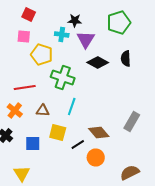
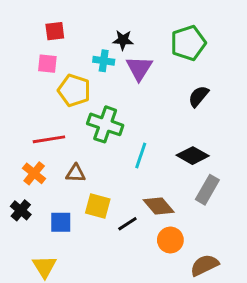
red square: (29, 14) -> (55, 31), turned -32
black semicircle: (126, 58) -> (199, 96), turned 42
black diamond: (98, 62) -> (193, 156), moved
cyan line: (72, 106) -> (141, 156), moved
orange circle: (96, 158) -> (170, 240), moved

